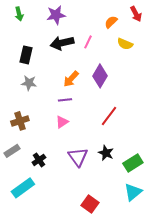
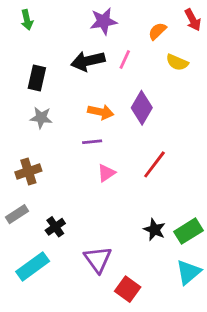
purple star: (56, 15) -> (103, 21), moved
orange arrow: (71, 79) -> (101, 112), turned -120
pink triangle: (62, 122) -> (106, 173), moved
black star: (106, 153) -> (154, 230), moved
purple triangle: (78, 157) -> (98, 259), moved

